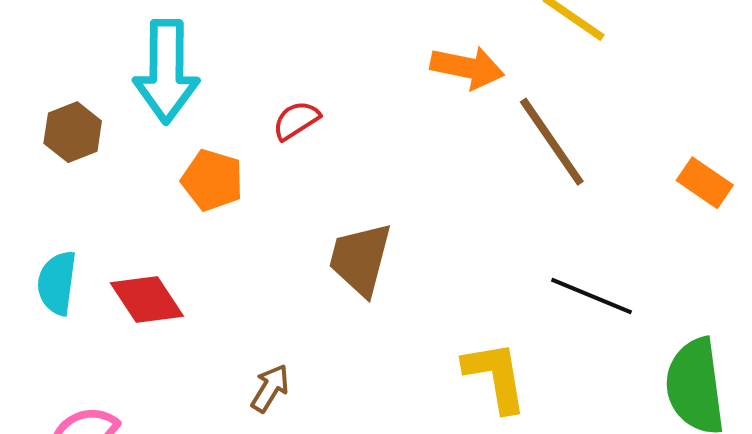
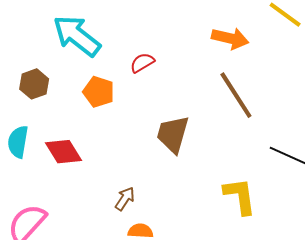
cyan arrow: (166, 72) -> (77, 36), turned 126
brown hexagon: (73, 132) -> (34, 84), moved
brown line: (552, 142) -> (236, 95), moved

